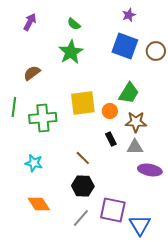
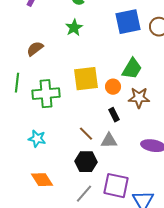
blue square: (125, 46) -> (128, 22), turned -32
green star: (71, 52) -> (74, 28), size x0.7
gray triangle: (135, 147) -> (109, 141), moved

